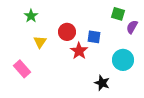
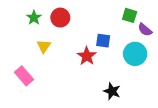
purple semicircle: (132, 27) -> (145, 30), turned -80
red circle: (67, 32) -> (60, 18), moved
cyan circle: (123, 60) -> (135, 54), moved

